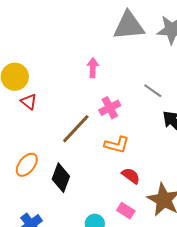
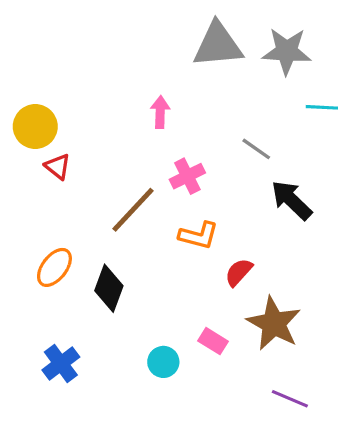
red semicircle: (131, 176) -> (239, 272), moved, turned -84

